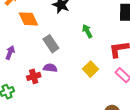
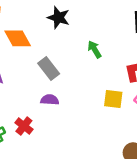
yellow square: (90, 69) -> (113, 99), moved, turned -35
red cross: (34, 76) -> (24, 126), moved, turned -32

